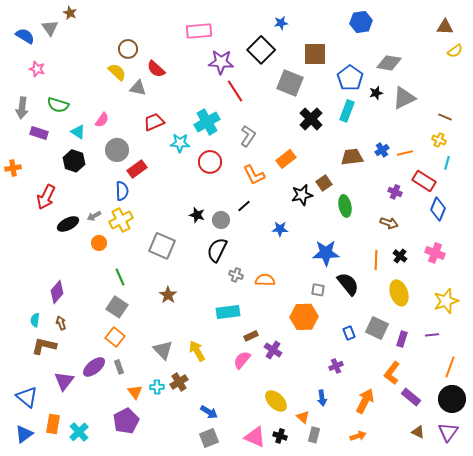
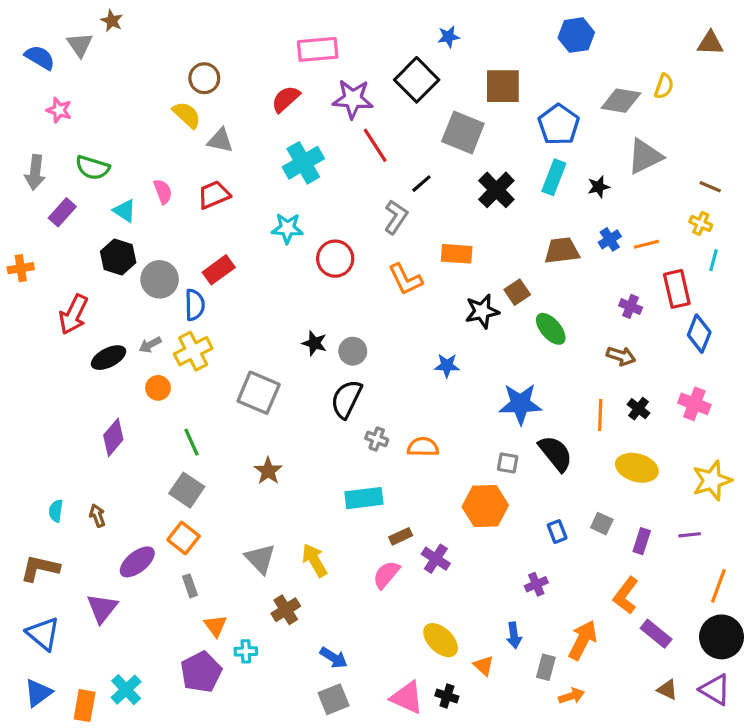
yellow semicircle: (455, 51) -> (664, 86), moved, turned -35
red semicircle: (156, 69) -> (286, 99), moved, turned 96
black star: (376, 93) -> (599, 187), moved
pink semicircle: (102, 120) -> (163, 192), turned -56
red trapezoid: (154, 122) -> (214, 195), moved
cyan cross: (207, 122) -> (303, 163), moved
purple rectangle: (39, 133) -> (62, 212), turned -66
gray circle: (117, 150) -> (160, 279), moved
orange rectangle: (286, 159) -> (457, 254), turned 42
red rectangle: (424, 181) -> (677, 289), turned 45
black line: (244, 206) -> (421, 184), moved
green ellipse: (345, 206) -> (551, 329), turned -30
purple diamond: (57, 292) -> (113, 437), moved
yellow ellipse: (399, 293) -> (637, 468), turned -55
gray square: (377, 328) -> (602, 524), size x0.6
brown L-shape: (44, 346) -> (40, 568), moved
purple ellipse: (94, 367) -> (137, 562), moved
cyan cross: (157, 387) -> (246, 651), moved
orange rectangle: (53, 424) -> (85, 706), moved
purple triangle: (448, 432) -> (715, 690), turned -35
gray rectangle: (314, 435) -> (546, 667), moved

